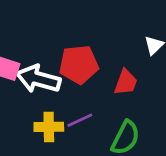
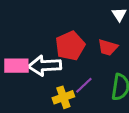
red trapezoid: (126, 82) -> (108, 47), turned 105

